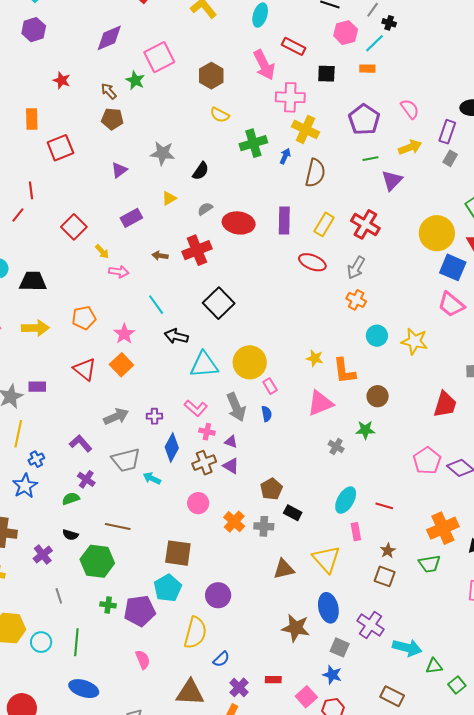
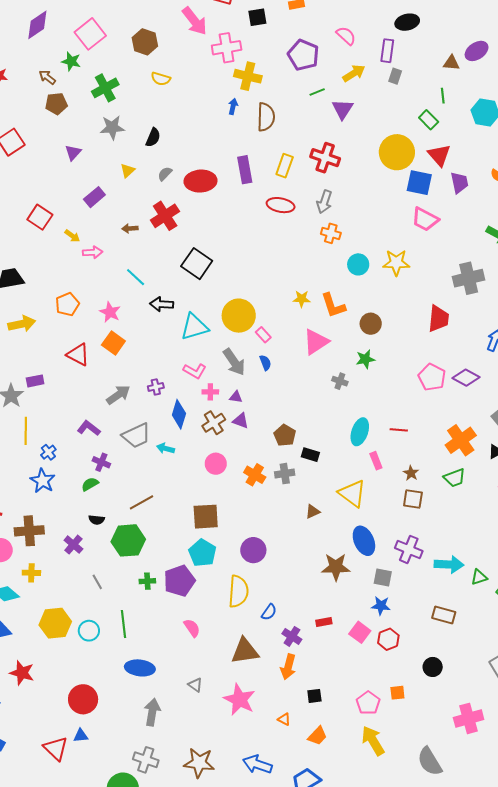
green cross: (253, 143) -> (105, 88), moved
brown line: (118, 527) -> (141, 502), turned -30
brown triangle: (284, 569) -> (313, 512), size x0.7

